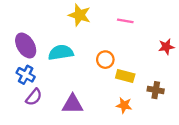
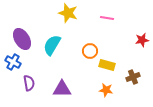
cyan semicircle: (61, 53) -> (52, 45), turned -50
blue cross: (26, 75) -> (13, 62), moved
brown cross: (156, 90) -> (133, 77), turned -32
purple semicircle: (34, 97) -> (29, 83), turned -49

